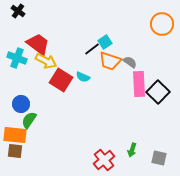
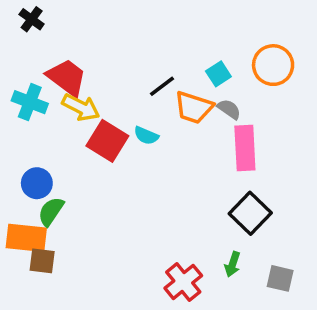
orange circle: (162, 24) -> (273, 65), moved
cyan square: (105, 42) -> (218, 74), moved
black square: (158, 92) -> (250, 213), moved
brown square: (15, 151) -> (42, 261), moved

